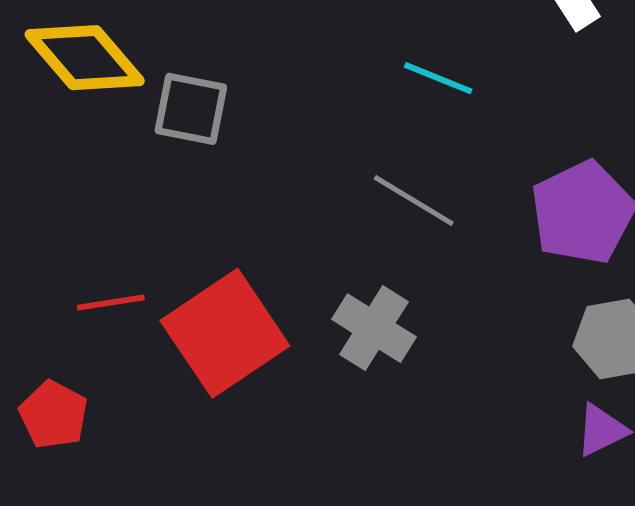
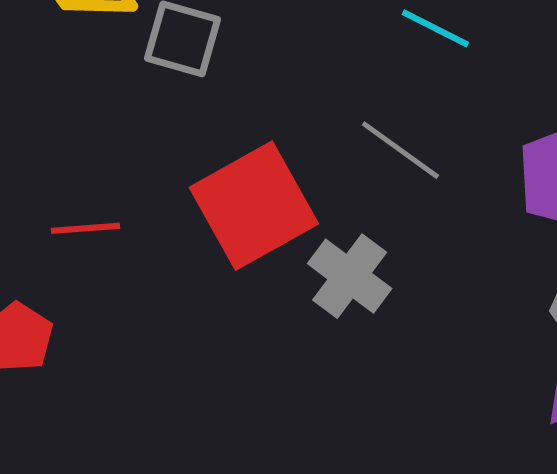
red square: (225, 333) -> (254, 206), moved

